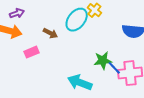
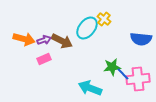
purple arrow: (17, 13) -> (44, 40), moved
brown arrow: (50, 33) -> (62, 41), size x1.5

